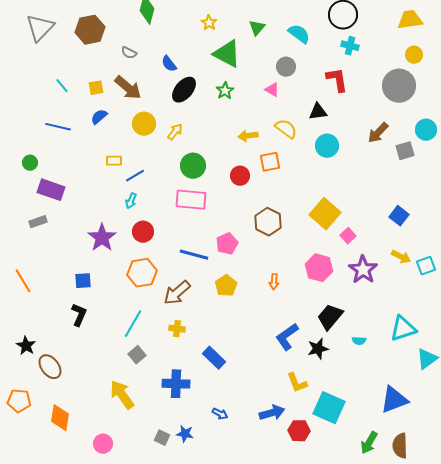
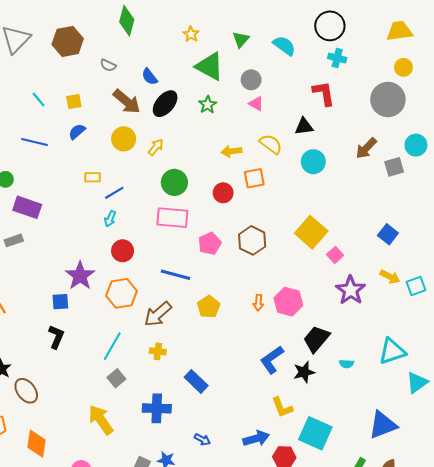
gray circle: (286, 67) -> (251, 80), moved
brown arrow: (128, 88) -> (127, 102), moved
purple star: (102, 238) -> (80, 276), moved
pink pentagon: (227, 244) -> (210, 244), moved
pink hexagon: (319, 268) -> (288, 302), moved

